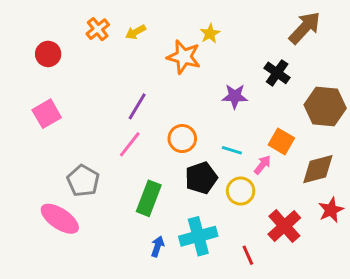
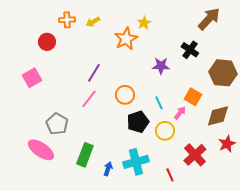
orange cross: (98, 29) -> (67, 20), turned 35
red circle: (48, 54) -> (47, 42), moved
orange star: (184, 57) -> (126, 39), turned 30
cyan line: (232, 150) -> (159, 103), turned 48
green rectangle: (149, 198) -> (85, 155), moved

